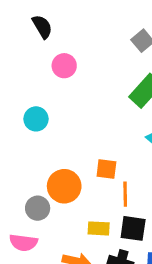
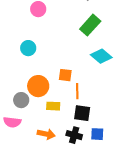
cyan circle: (36, 119) -> (28, 48), moved
yellow rectangle: (99, 228) -> (53, 106), moved

